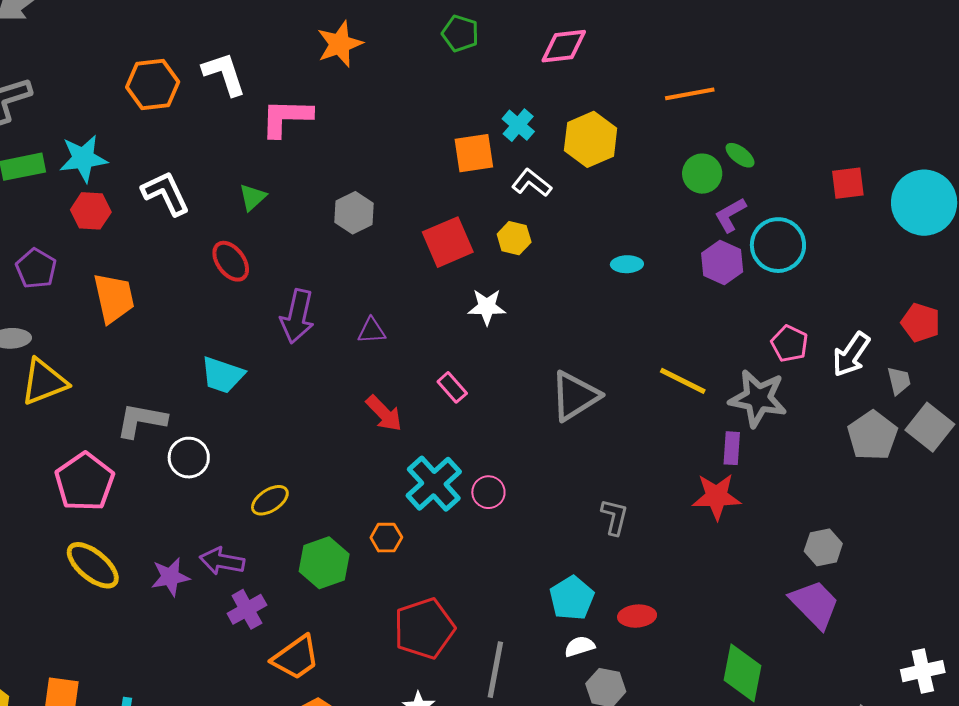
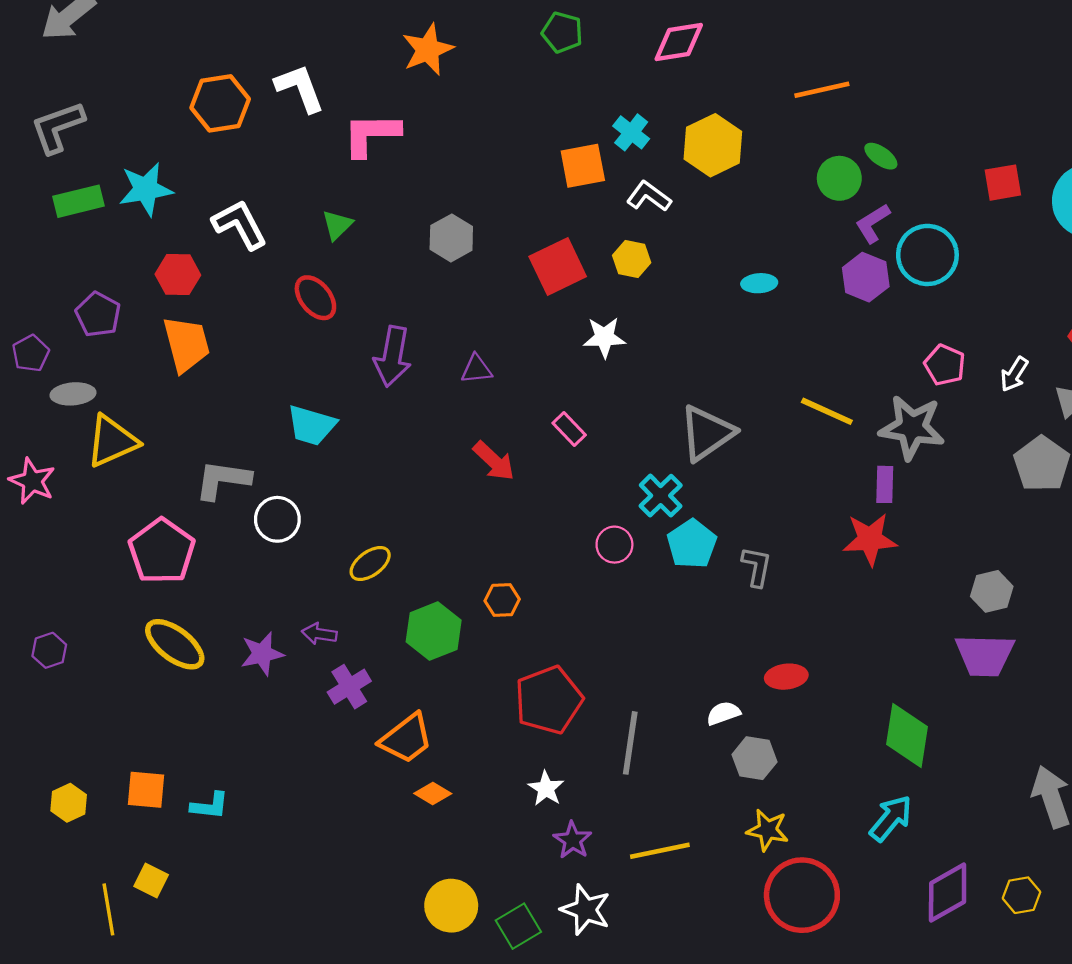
red hexagon: (91, 211) -> (178, 275), moved
white arrow: (851, 354) -> (1014, 374), size x0.7
cyan cross: (434, 484) -> (661, 496), moved, size x0.7
purple arrow: (222, 561) -> (319, 634), size x0.7
cyan pentagon: (572, 598) -> (692, 544), moved
purple trapezoid: (815, 604) -> (985, 655), turned 138

